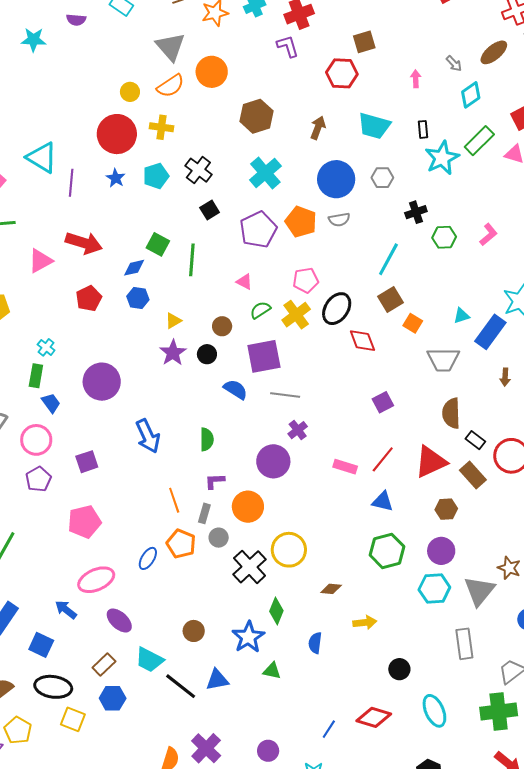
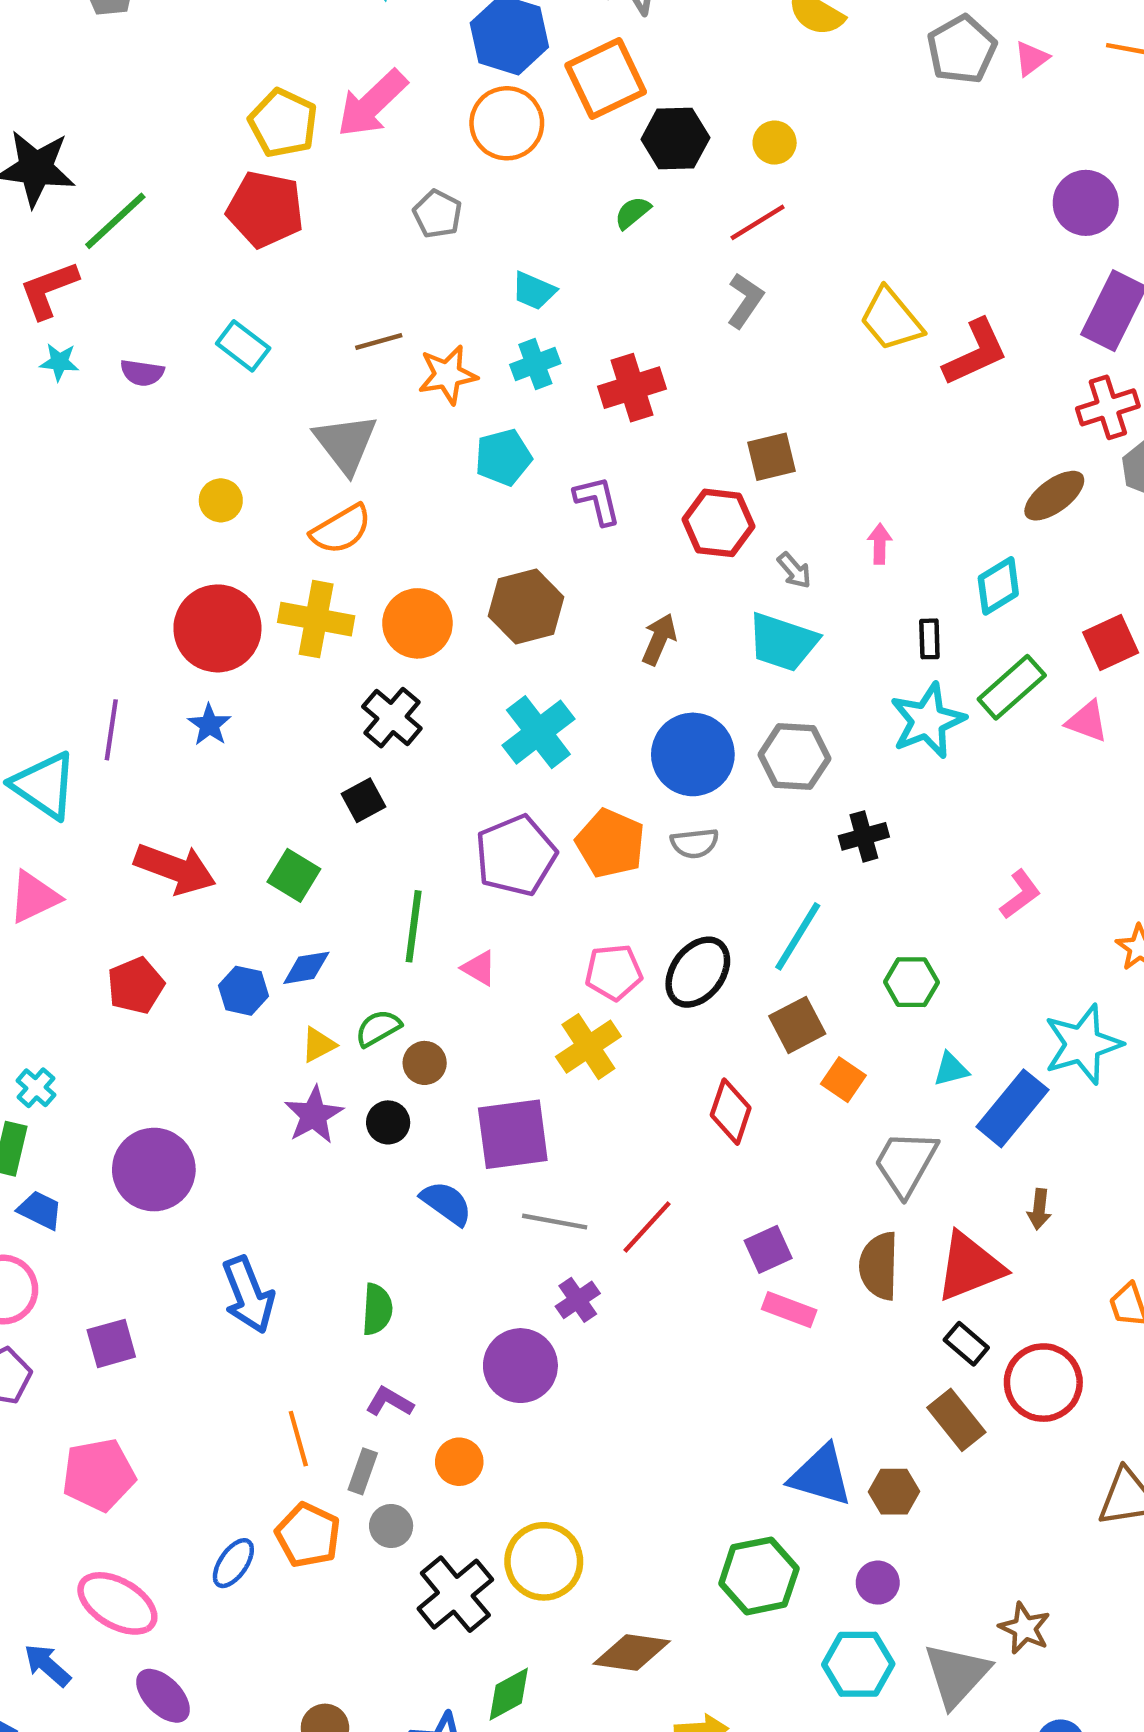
cyan star: (34, 40) -> (59, 362), moved, size x0.7
purple L-shape: (288, 46) -> (597, 501), moved
gray arrow: (454, 64) -> (794, 570), moved
orange circle: (212, 72) -> (417, 623), moved
yellow circle: (130, 92) -> (221, 500), moved
yellow cross: (161, 127) -> (316, 619), size x1.4
black rectangle: (423, 129) -> (929, 639), moved
cyan triangle: (42, 158) -> (44, 785), moved
cyan pentagon: (156, 176) -> (503, 457), moved
gray hexagon: (382, 178) -> (794, 757), size x1.4
black square: (210, 210) -> (363, 800), moved
green hexagon: (444, 237) -> (911, 982), moved
red arrow: (84, 243) -> (175, 869), moved
green line: (192, 260) -> (414, 926), moved
blue diamond: (134, 268) -> (306, 968), moved
black ellipse: (337, 309) -> (698, 972), moved
green semicircle: (260, 310) -> (378, 1028), moved
red diamond: (362, 341) -> (731, 1112), turned 36
gray trapezoid: (443, 360) -> (906, 1163), turned 116
blue trapezoid: (51, 403) -> (40, 1210), turned -30
brown semicircle: (451, 413) -> (879, 1266), moved
red line: (383, 459) -> (647, 1227), moved
red triangle: (431, 462) -> (970, 1267), moved
pink rectangle: (345, 467) -> (789, 1310), moved
purple L-shape: (215, 481) -> (389, 1402), turned 30
blue triangle: (383, 501) -> (821, 1475), moved, size x1.4
orange circle: (248, 507) -> (459, 1462), size x0.7
purple circle: (441, 551) -> (878, 1583), size x0.7
pink ellipse: (96, 580) -> (117, 1603), turned 51
brown diamond: (331, 589) -> (632, 1652), size x1.6
green diamond: (276, 611) -> (509, 1694), turned 36

